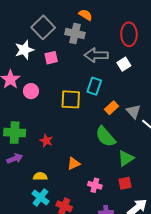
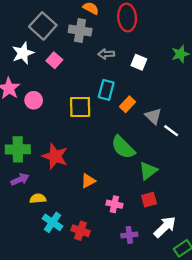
red ellipse: (129, 34) -> (127, 17), moved
gray arrow: (96, 55) -> (106, 54), size x0.6
pink square: (51, 58) -> (54, 60), turned -32
white square: (124, 64) -> (139, 62), turned -32
orange rectangle: (111, 108) -> (127, 104), moved
red star: (46, 141) -> (55, 156), size x1.6
yellow semicircle: (40, 176) -> (38, 199), moved

